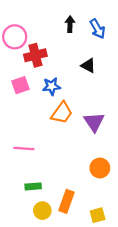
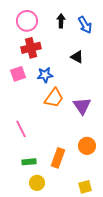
pink circle: (15, 37) -> (27, 21), moved
pink line: (24, 148) -> (21, 129), turned 60
orange rectangle: (66, 201) -> (58, 158), moved

